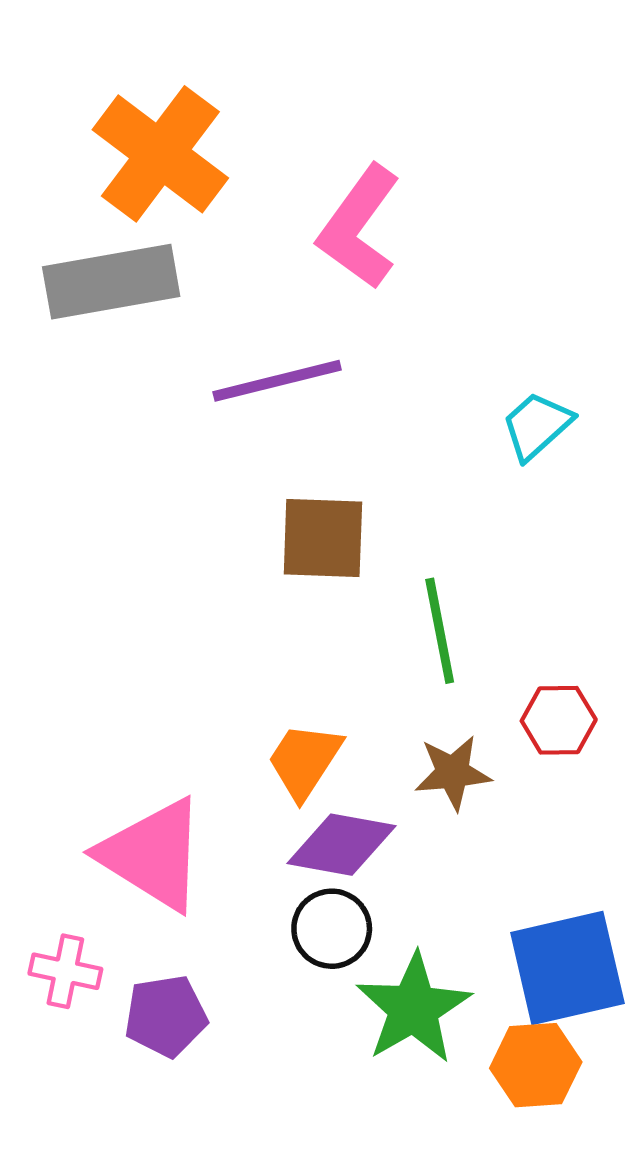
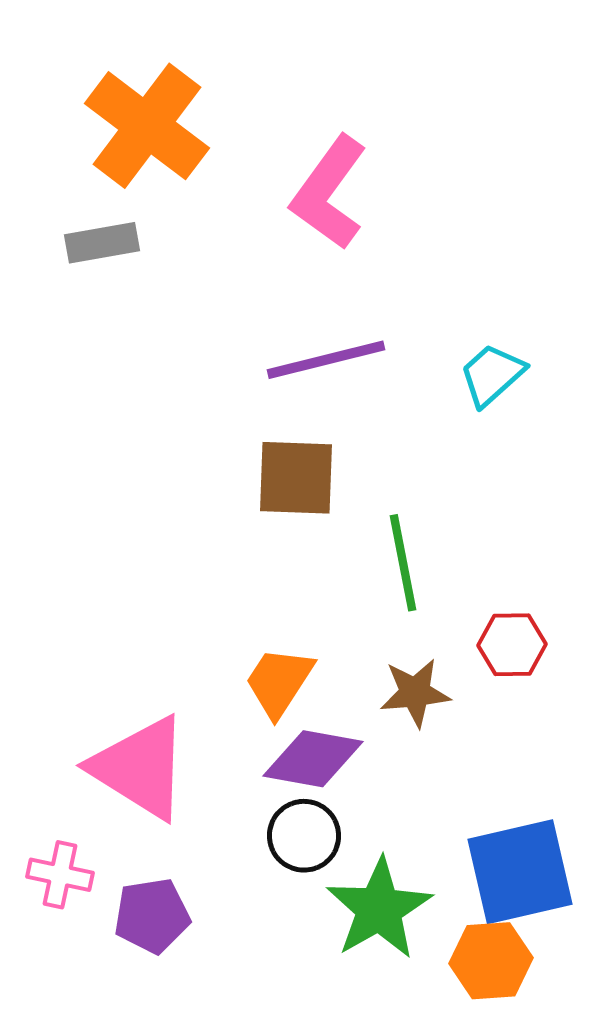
gray rectangle: (111, 282) -> (102, 243), size x0.6
purple line: (277, 381) -> (326, 360), moved

